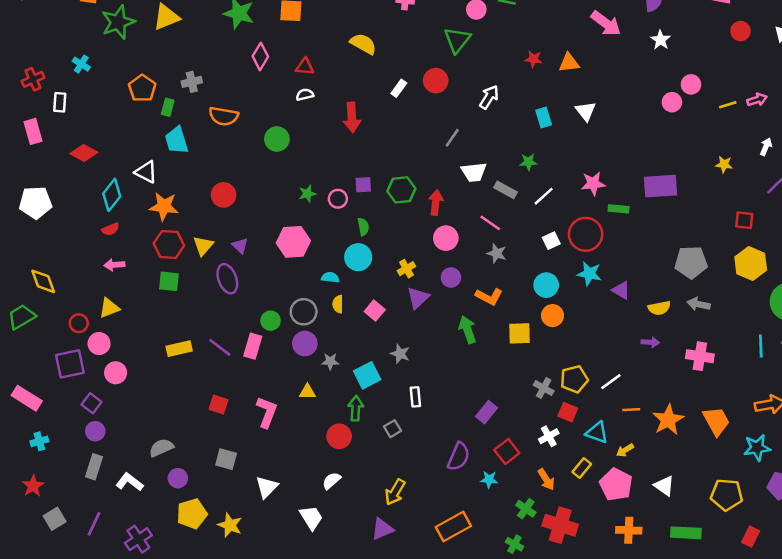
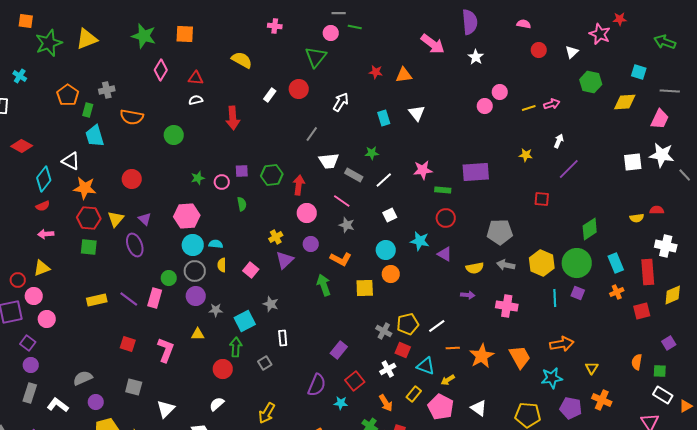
red circle: (586, 234) -> (446, 218), moved, size x0.7
cyan circle: (358, 257) -> (193, 245), moved
yellow hexagon: (751, 264) -> (542, 263), moved

